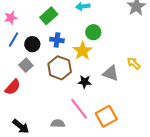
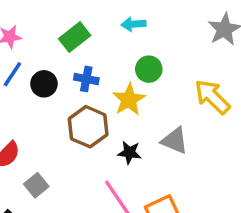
yellow arrow: (134, 63) -> (212, 97), moved, size x1.6
gray square: (26, 65) -> (36, 185), moved

